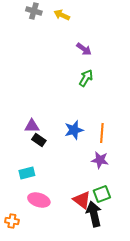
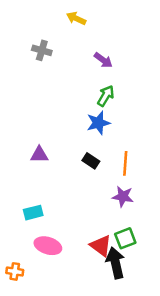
gray cross: (34, 11) -> (42, 50), moved
blue star: (74, 130) -> (98, 123), moved
black rectangle: (39, 140) -> (91, 161), moved

